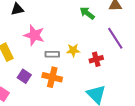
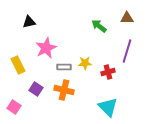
pink star: (34, 35) -> (46, 48), turned 30
purple line: (115, 38) -> (127, 51), turned 50

